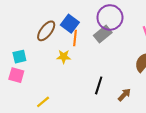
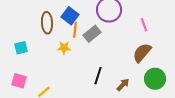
brown ellipse: (46, 31) -> (47, 23), turned -40
gray rectangle: (103, 34) -> (92, 34), moved
pink square: (16, 75) -> (19, 81), moved

